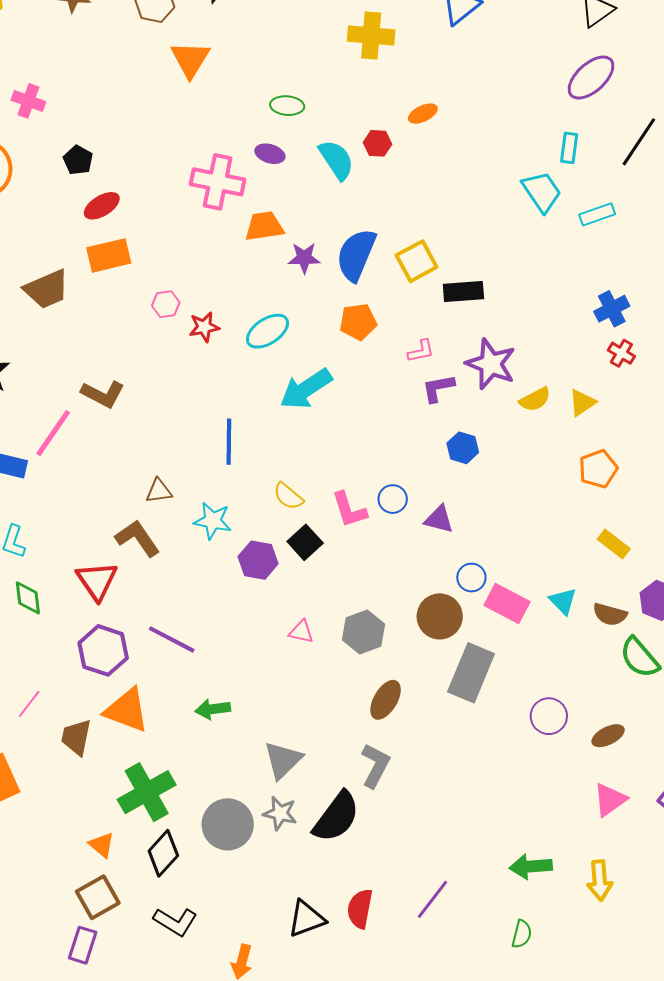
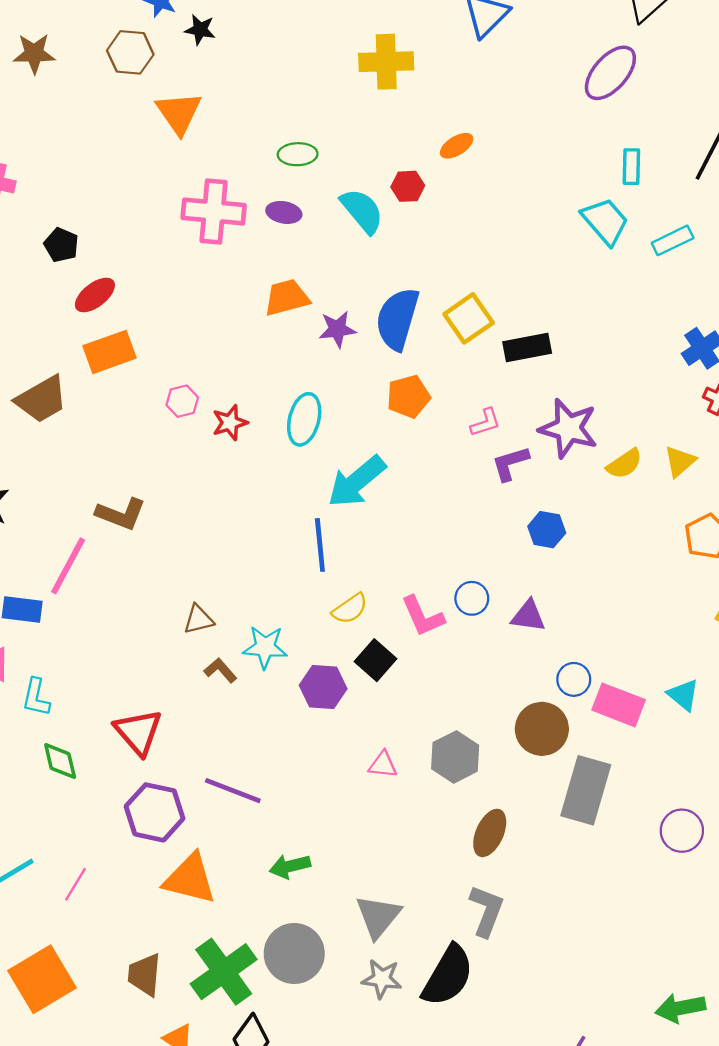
purple ellipse: (591, 78) -> (610, 73), moved
pink cross: (218, 182) -> (214, 212), moved
cyan ellipse: (267, 331) -> (304, 419), turned -36
blue line: (229, 442) -> (320, 545), moved
yellow semicircle: (288, 496) -> (350, 609), turned -68
brown L-shape: (138, 538) -> (220, 670), moved, size x0.6
brown trapezoid: (76, 737) -> (145, 975), moved
gray circle: (228, 824) -> (294, 953), moved

